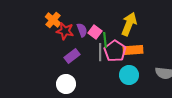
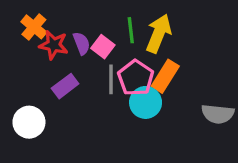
green line: (105, 40) -> (131, 30), moved
orange rectangle: (133, 50) -> (165, 76), turned -54
cyan circle: (129, 75) -> (146, 102), moved
white circle: (66, 84) -> (29, 122), moved

